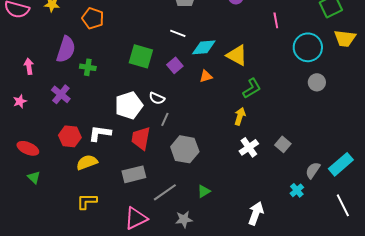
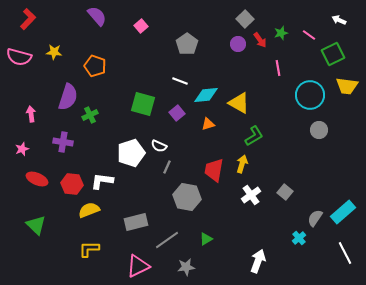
green cross: (88, 67) -> (90, 115), turned -35
purple cross: (61, 94) -> (63, 142), turned -30
red trapezoid: (141, 138) -> (214, 170), moved
red ellipse: (28, 148) -> (37, 179), moved
green triangle: (34, 177) -> (36, 225), size x1.5

